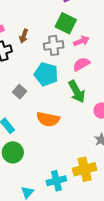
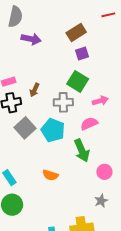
pink arrow: (81, 41) -> (100, 101), moved
gray square: (20, 92) -> (25, 128), moved, size x1.5
orange semicircle: (48, 119) -> (50, 175), size x0.7

